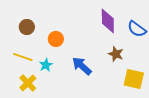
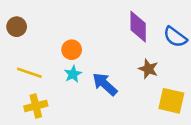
brown circle: (27, 27) -> (17, 27), moved
cyan star: (46, 65) -> (73, 74), moved
yellow cross: (28, 83) -> (36, 106), turned 30

